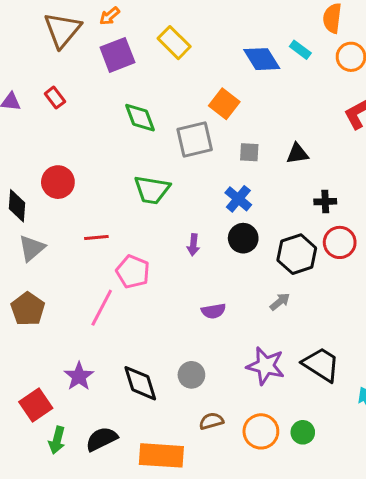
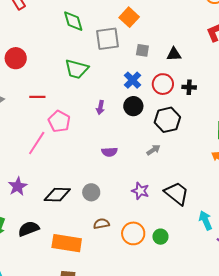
red circle: (340, 242) -> (163, 84), moved
purple star: (266, 366) -> (140, 191), size x0.7
black diamond: (140, 383) -> (57, 195), turned -76

